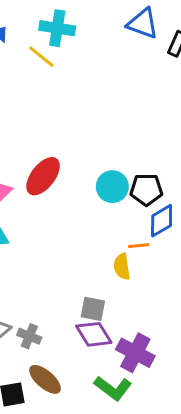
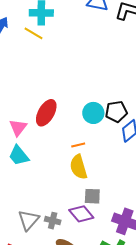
orange line: (139, 246) -> (78, 145), moved
yellow semicircle: (122, 267) -> (79, 167), moved, size x1.4
purple diamond: (94, 334) -> (81, 214), moved

